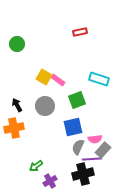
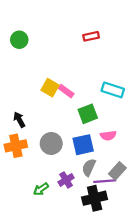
green circle: (17, 44) -> (19, 40), moved
gray circle: (45, 106) -> (51, 143), moved
pink semicircle: (95, 139) -> (108, 136), moved
purple cross: (50, 181) -> (66, 180), moved

